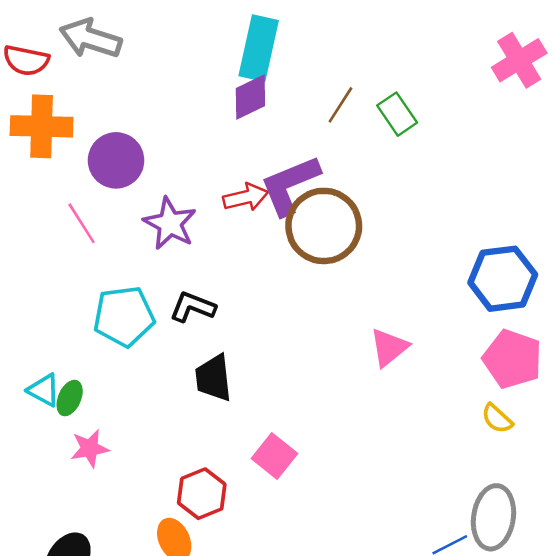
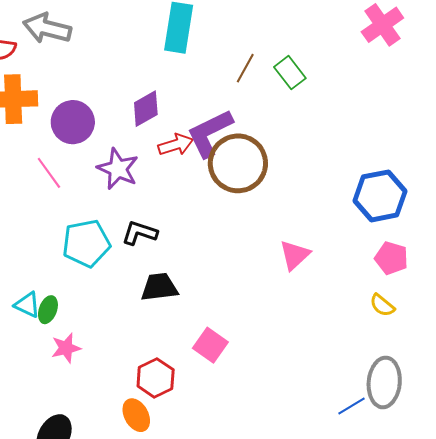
purple diamond: (250, 97) -> (146, 109), moved
pink pentagon: (512, 359) -> (391, 258), size x0.7
black trapezoid: (214, 378) -> (159, 287), turned 93

